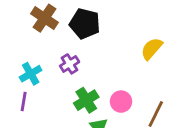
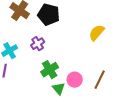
pink circle: (121, 102) -> (75, 80), moved

